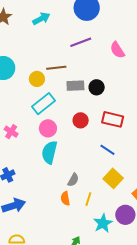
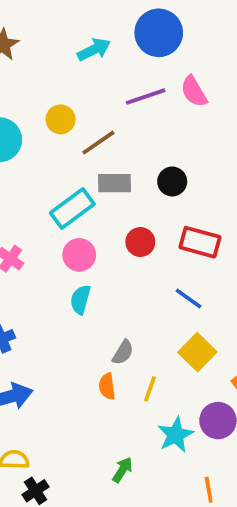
cyan arrow: (41, 19) -> (94, 50), moved
pink semicircle: (117, 50) -> (194, 91), moved
brown line: (56, 68) -> (98, 143), turned -30
yellow circle: (37, 79) -> (61, 119), moved
gray rectangle: (75, 86) -> (114, 183), moved
cyan semicircle: (49, 152) -> (80, 300), size x0.7

